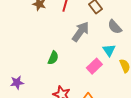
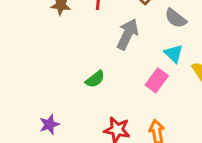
green semicircle: (53, 58) -> (95, 79), turned 40

